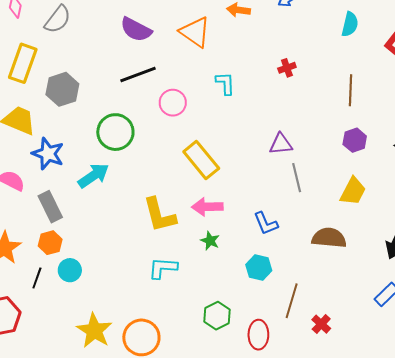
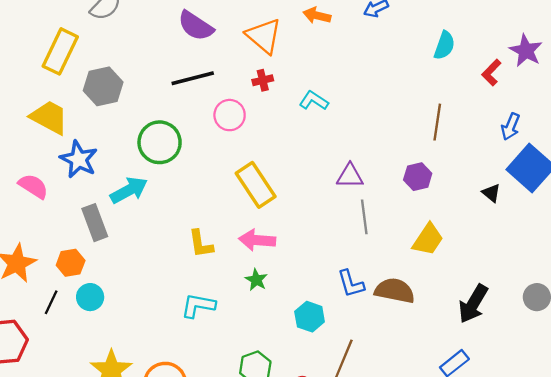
red cross: (287, 68) -> (263, 80), moved
cyan L-shape: (225, 83) -> (314, 101), moved, turned -60
purple hexagon: (355, 140) -> (418, 177), moved
gray rectangle: (50, 207) -> (95, 223), moved
yellow L-shape: (159, 215) -> (201, 244), size x0.7
blue L-shape: (266, 223) -> (351, 284), moved

